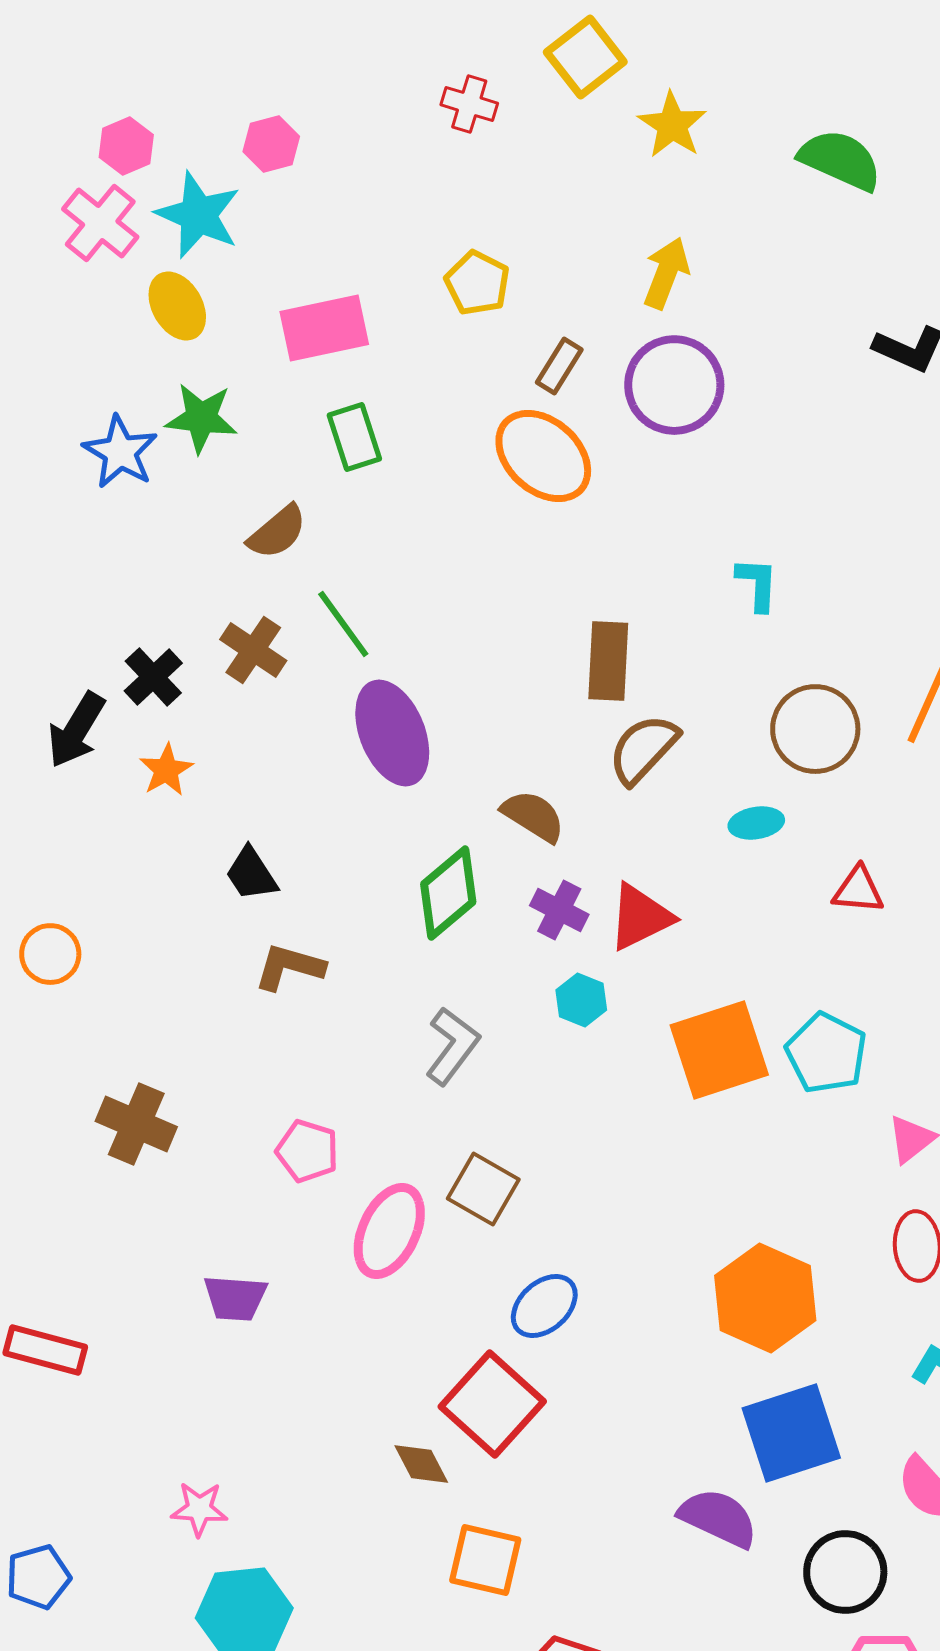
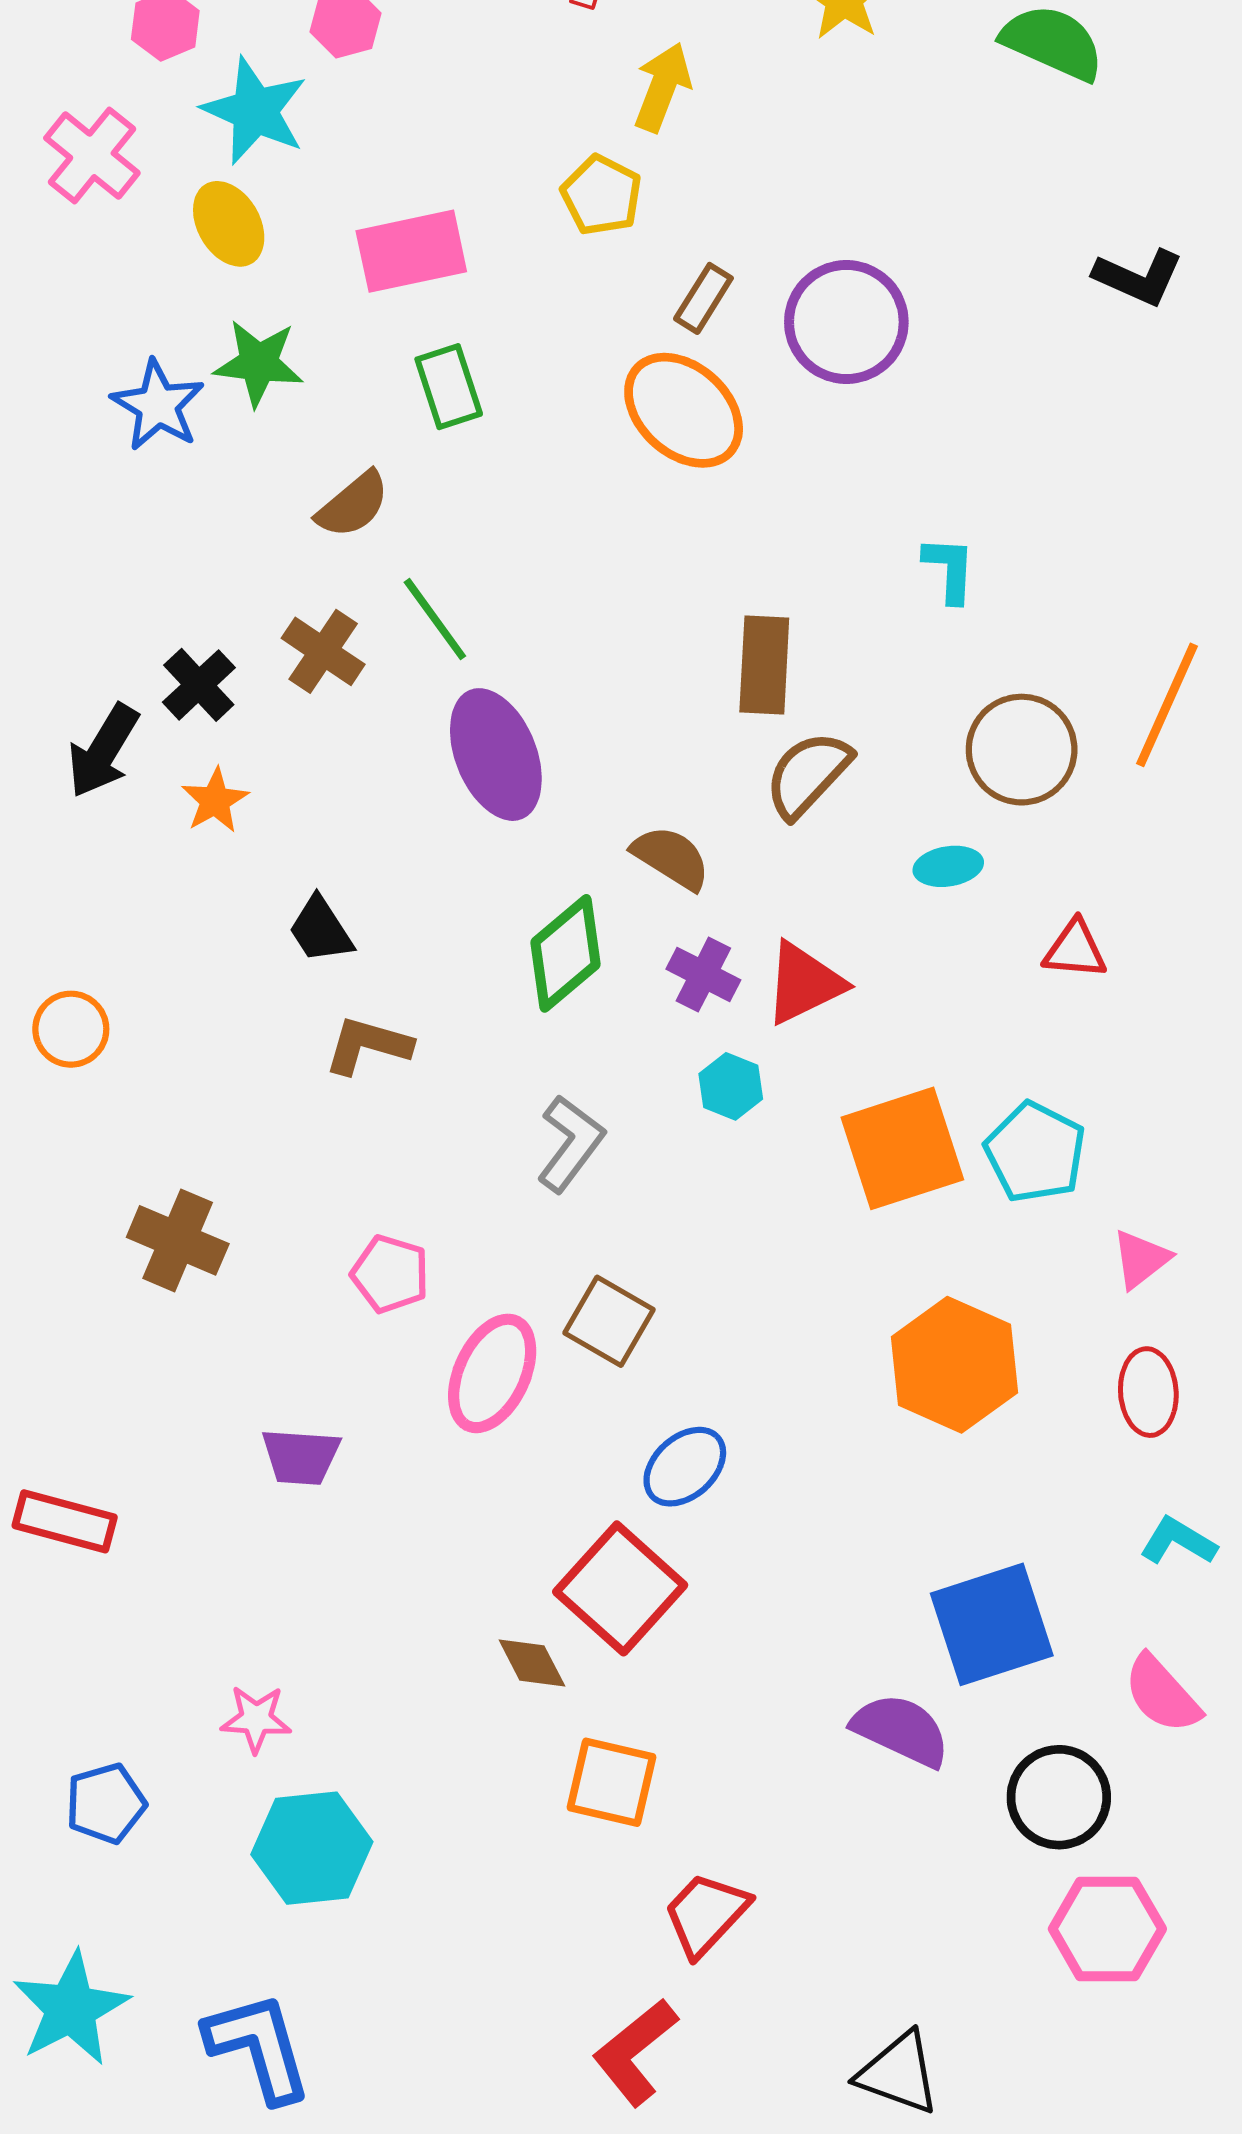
pink cross: (100, 223) -> (92, 155), moved
yellow arrow: (666, 273) -> (662, 87), moved
orange hexagon: (765, 1298) -> (954, 1365), moved
blue pentagon: (38, 1577) -> (106, 1803), moved

